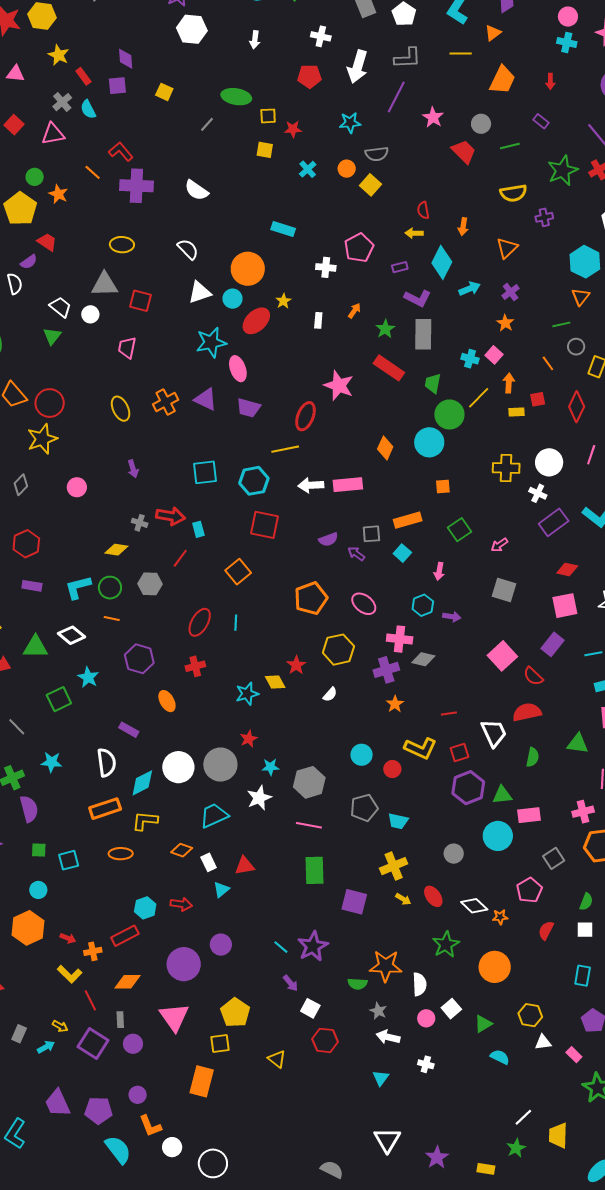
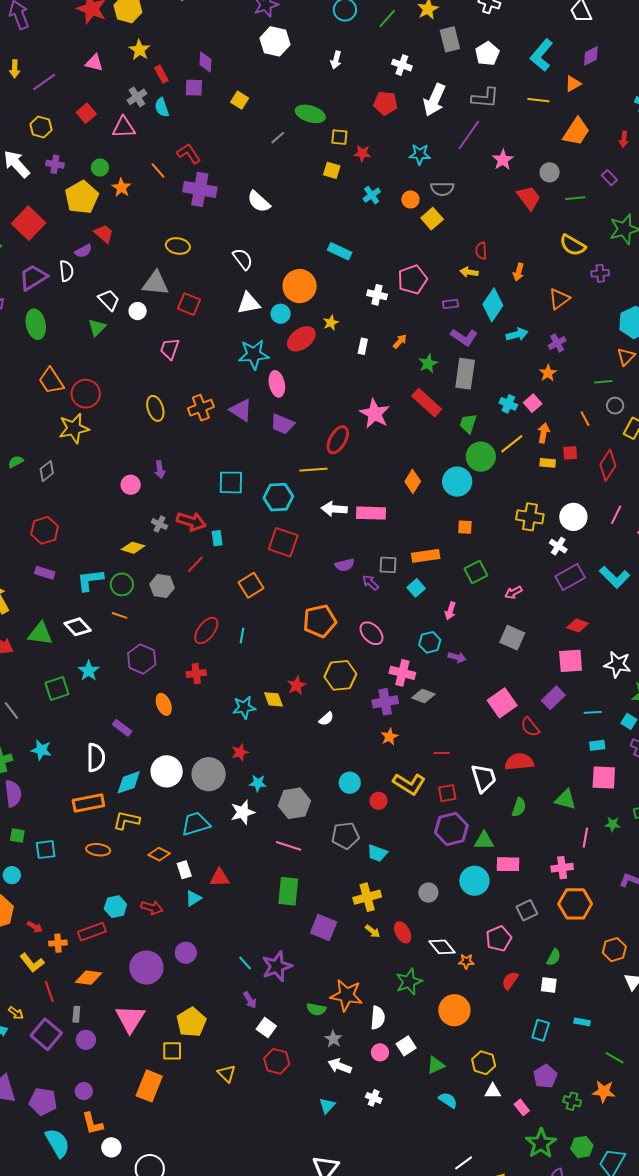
yellow semicircle: (513, 193) -> (573, 245), turned 32
pink circle: (77, 487) -> (131, 485), moved

